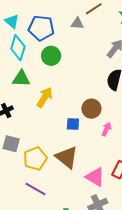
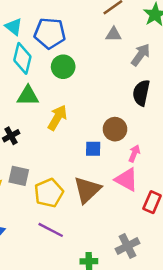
gray triangle: (77, 23) -> (113, 34), moved
brown triangle: (67, 157) -> (87, 190), turned 40
pink triangle: (95, 177) -> (126, 180), moved

